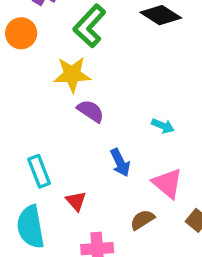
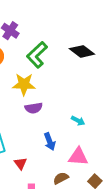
purple semicircle: (91, 111) -> (34, 108), turned 132
pink triangle: (167, 183) -> (78, 157), turned -40

